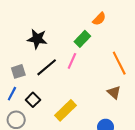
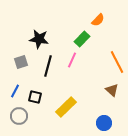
black line: (47, 67) -> (48, 66), turned -35
gray square: (18, 71) -> (21, 62), moved
black square: (33, 100) -> (35, 97), turned -32

